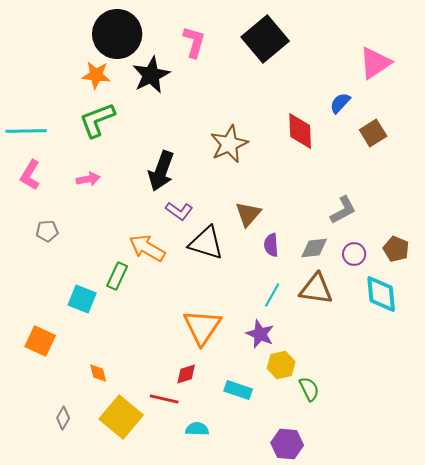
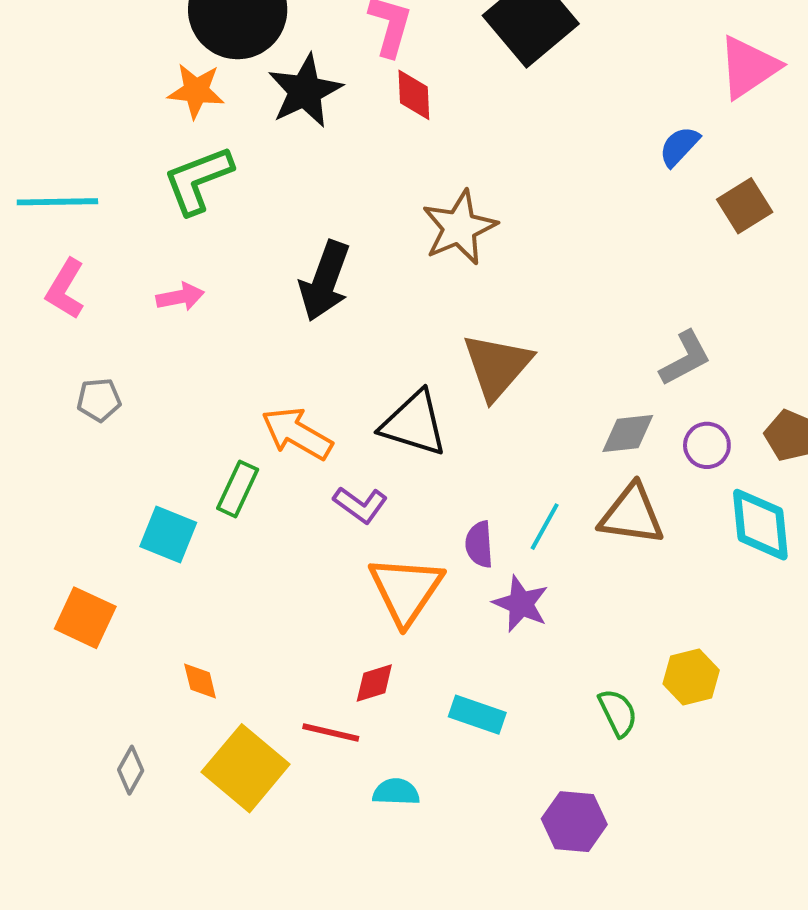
red diamond: (300, 131) -> (414, 95), moved, size x0.7
purple L-shape: (179, 211) -> (360, 505), moved
brown triangle: (248, 214) -> (497, 366), size x1.4
purple semicircle: (271, 245) -> (479, 544), moved
yellow hexagon: (281, 365) -> (691, 677), moved

